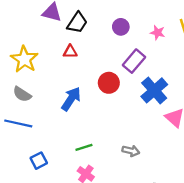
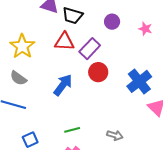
black trapezoid: (77, 23) -> (72, 16), turned 70
red triangle: (70, 52) -> (64, 42), size x1.5
purple rectangle: (134, 61) -> (90, 49), moved

